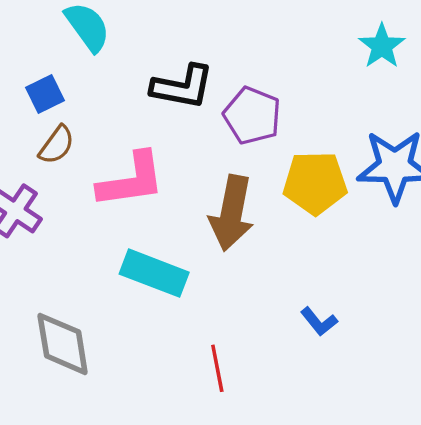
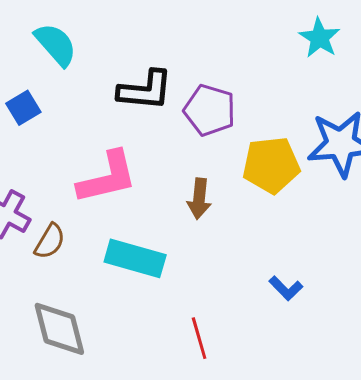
brown semicircle: (57, 145) -> (50, 241), moved
brown arrow: (232, 213) -> (199, 199), size x0.6

